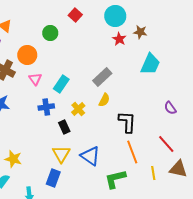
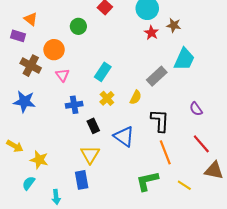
gray rectangle: (102, 77) -> (157, 76), moved
cyan rectangle: (61, 84) -> (103, 72), moved
purple semicircle: (170, 108) -> (196, 109), moved
yellow cross: (78, 109) -> (107, 98), moved
blue triangle: (90, 156) -> (124, 137), moved
yellow line: (153, 173) -> (184, 185), moved, turned -48
blue rectangle: (53, 178) -> (82, 180), turned -30

